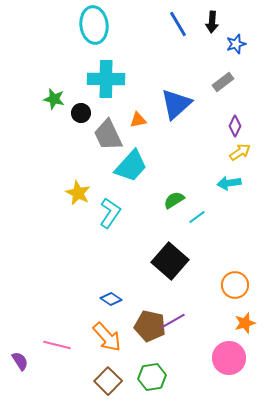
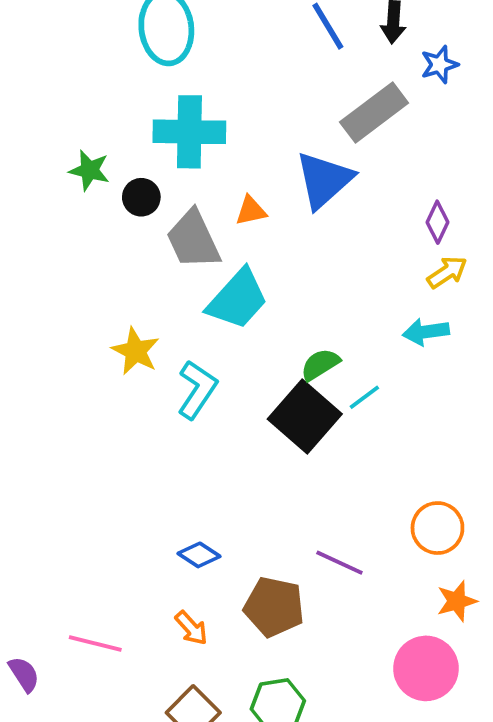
gray rectangle: (223, 82) -> (374, 113), moved, size x1.6
black square: (170, 261) -> (305, 416), moved
purple line: (173, 321) -> (339, 563), moved, turned 55
orange arrow: (107, 337) -> (191, 628), size x0.6

